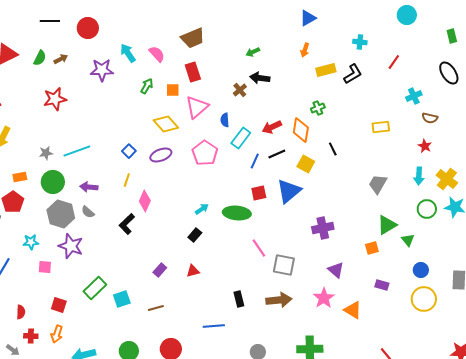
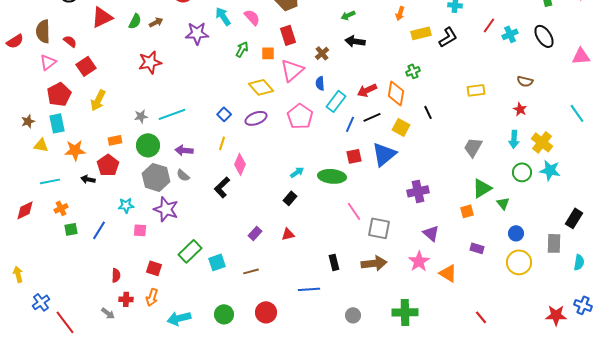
brown cross: (240, 90) -> (322, 53), moved
cyan cross: (414, 96) -> (510, 34), moved

